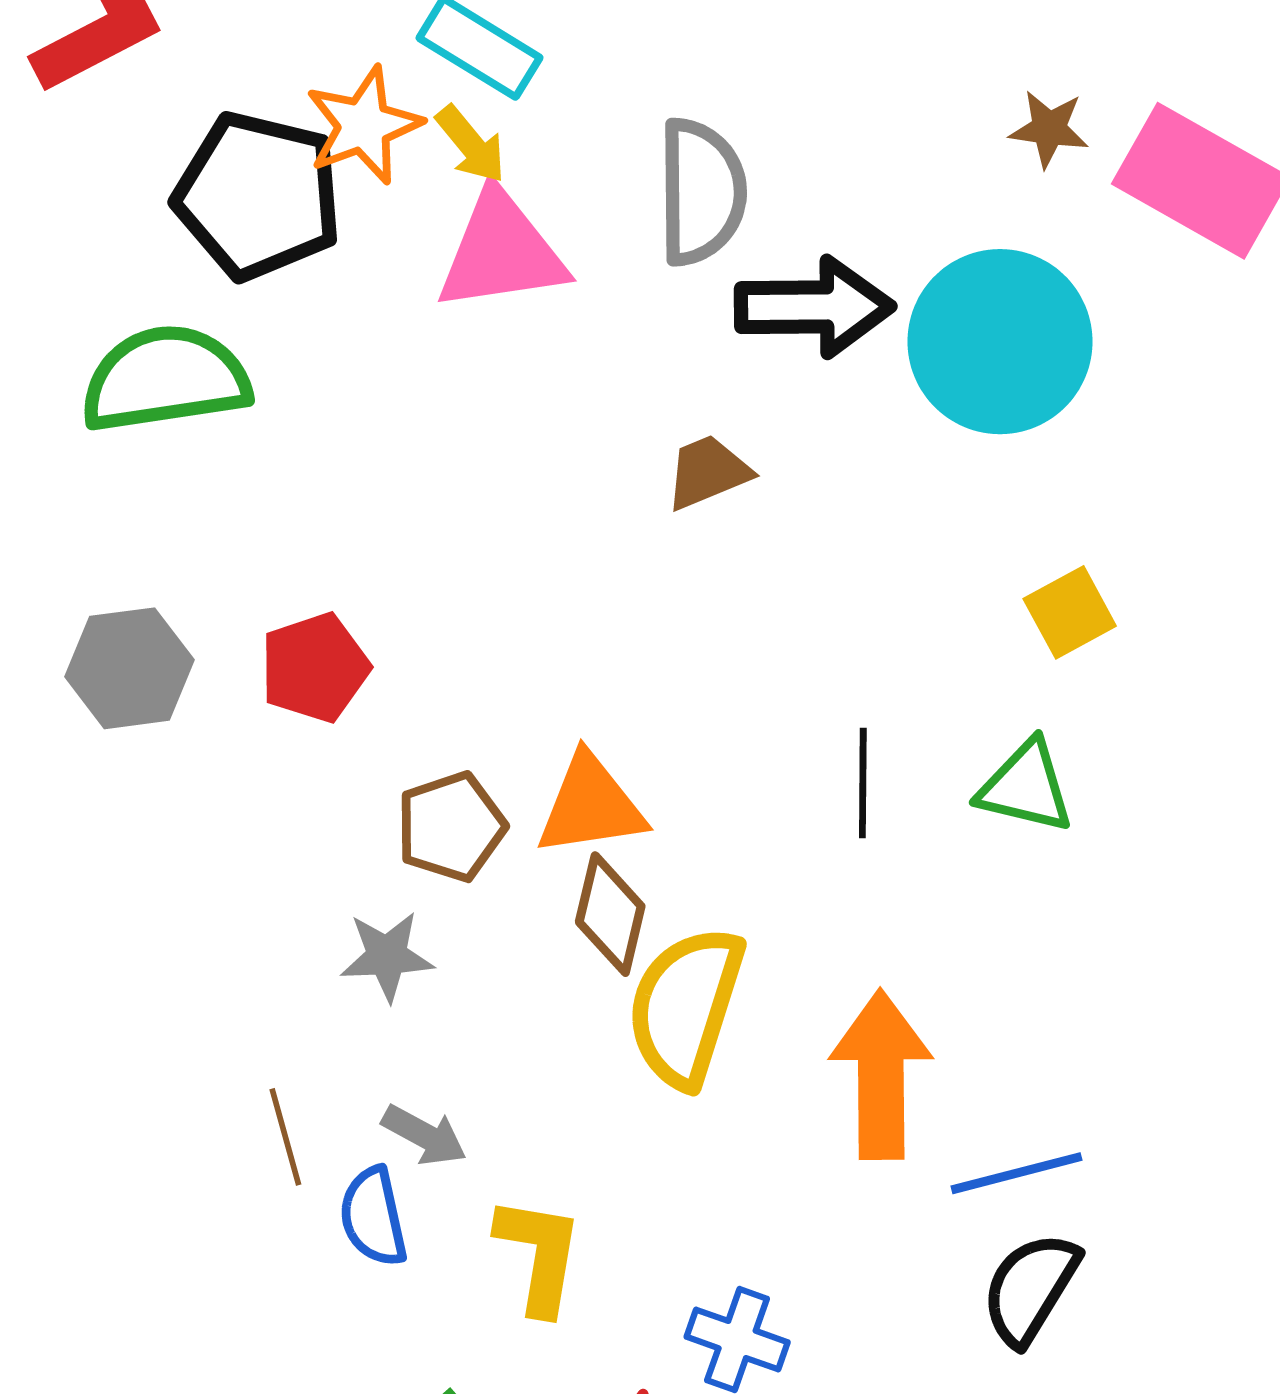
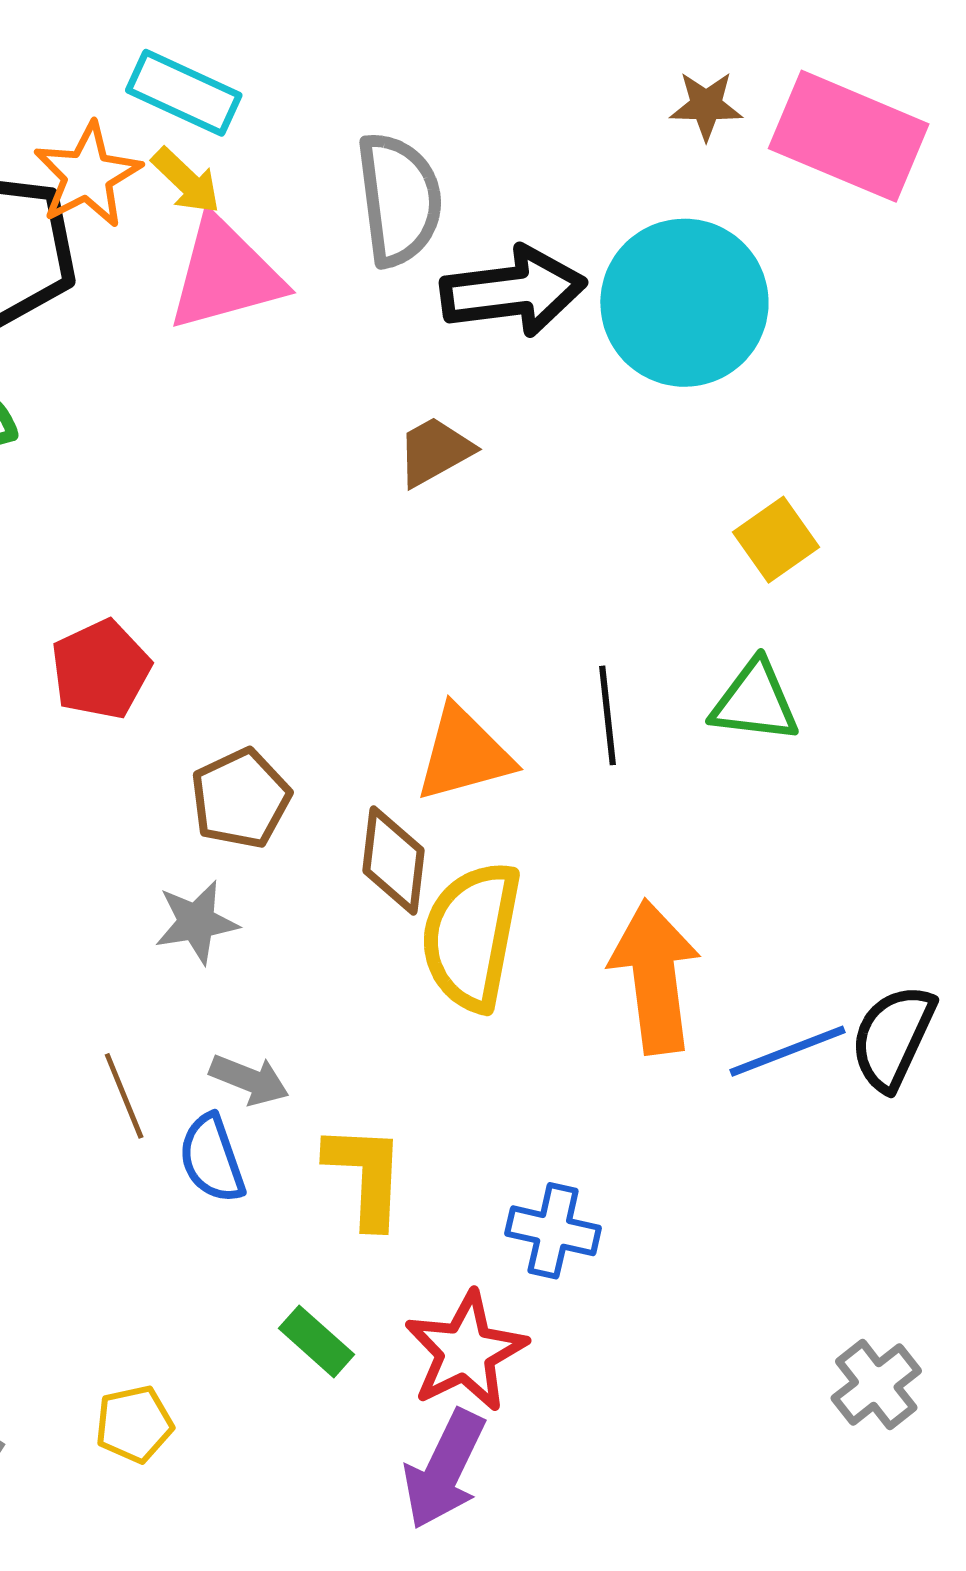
orange triangle: (591, 805) -> (464, 754), moved
black semicircle: (1030, 1288) -> (893, 1037), moved

